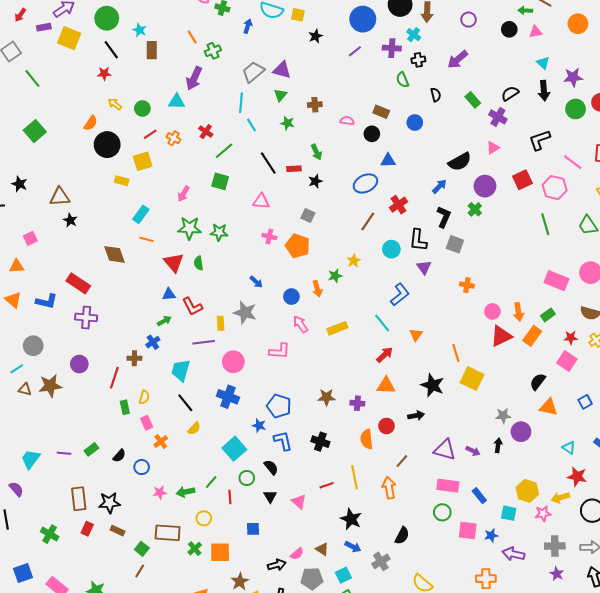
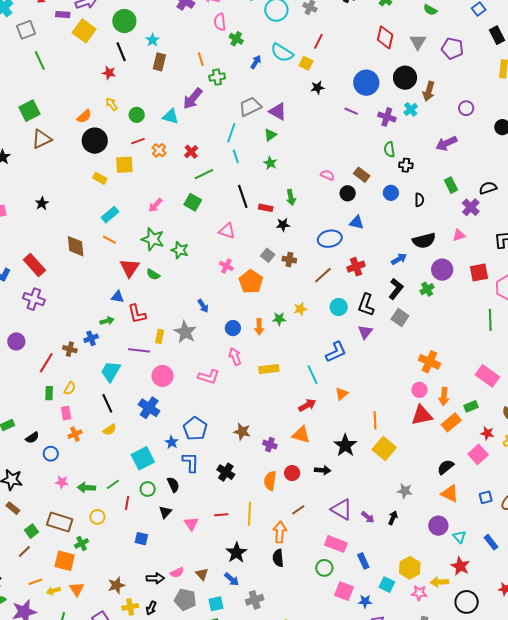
purple line: (355, 51) -> (351, 111), turned 48
black cross: (418, 60) -> (406, 165), moved
black semicircle: (436, 95) -> (419, 200), moved
brown cross: (315, 105) -> (289, 260), moved
brown triangle: (60, 197) -> (42, 139), moved, turned -35
green semicircle: (199, 263) -> (153, 274), turned -64
orange cross: (467, 285) -> (429, 362), moved, size x1.5
purple circle: (521, 432) -> (438, 526), moved
black semicircle: (402, 536) -> (278, 558), moved, turned 132
orange square: (220, 552) -> (65, 561), moved

